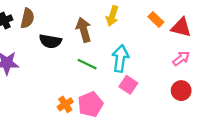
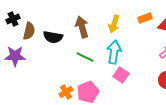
yellow arrow: (112, 16) -> (114, 24), moved
brown semicircle: (27, 18) -> (29, 31), moved
orange rectangle: (156, 19) -> (145, 18), turned -64

